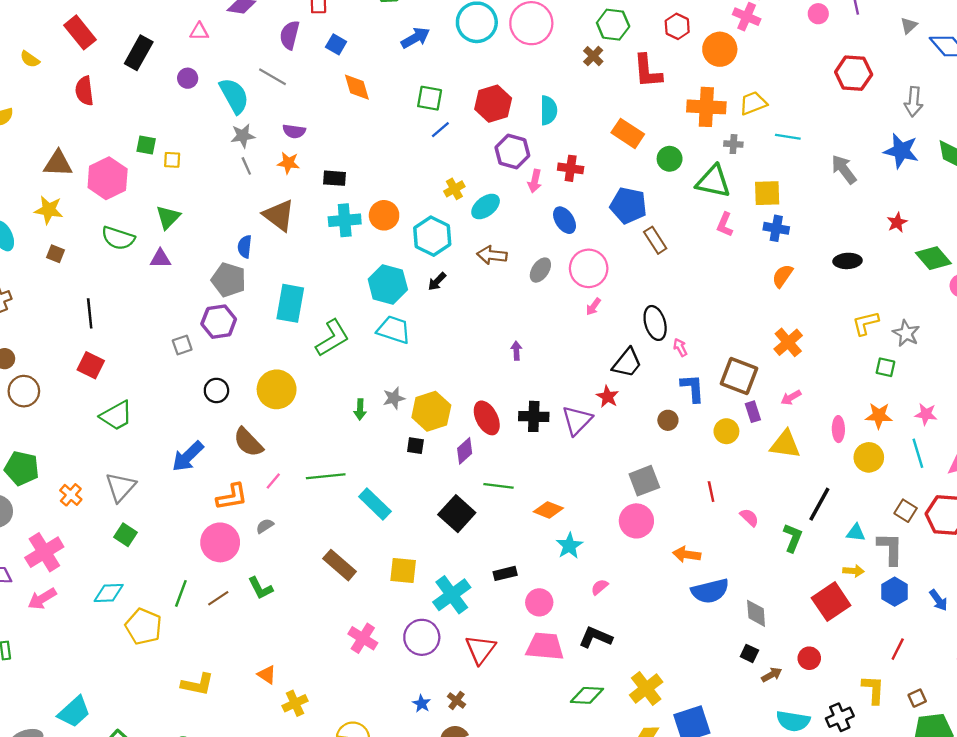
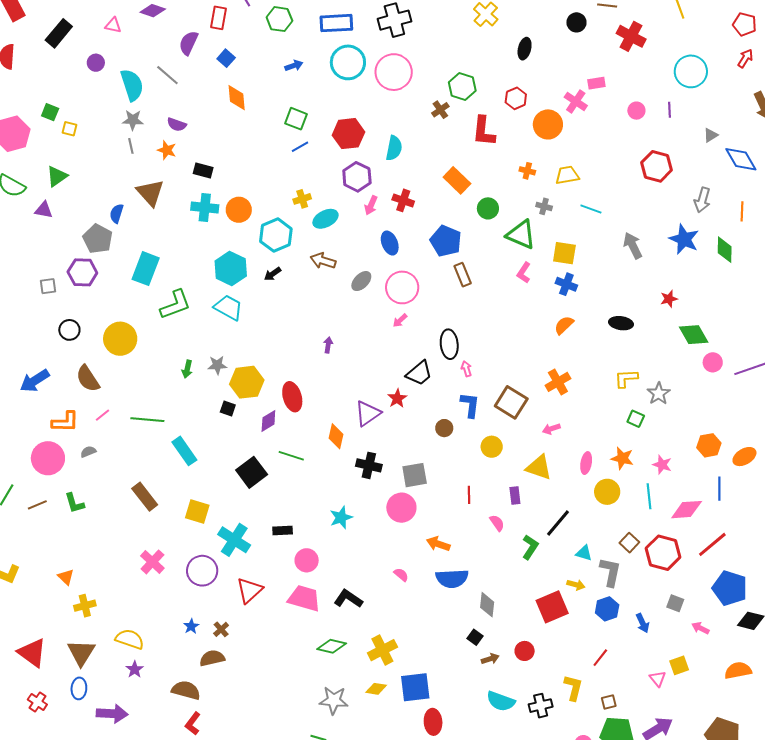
blue arrow: (415, 38) -> (294, 66), size x0.7
orange cross: (706, 107) -> (527, 171), size x0.5
purple rectangle: (753, 412) -> (515, 496), moved
black cross: (534, 416) -> (369, 465), moved
orange diamond: (548, 510) -> (336, 436), moved, turned 70
pink semicircle: (600, 587) -> (401, 575), moved, turned 70
cyan cross: (452, 595) -> (234, 540), turned -32

